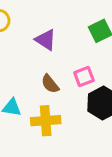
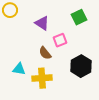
pink square: (84, 77) -> (60, 40), moved

